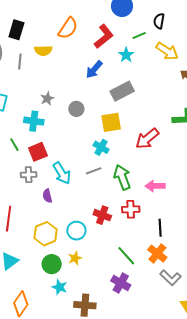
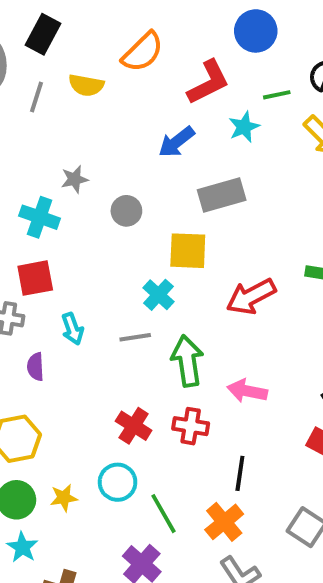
cyan arrow: (62, 173) -> (72, 329), size x0.7
cyan circle: (76, 231) -> (118, 482), moved

